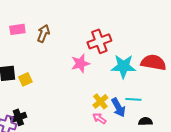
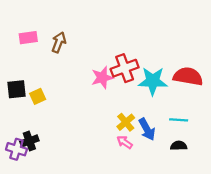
red cross: (99, 41) -> (125, 68), moved
cyan line: (133, 99) -> (179, 120), moved

